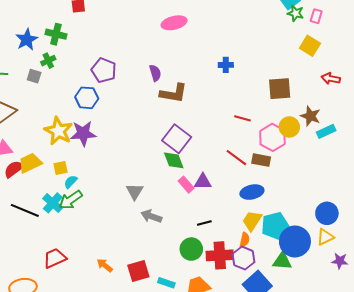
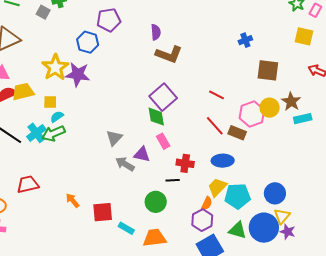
yellow square: (310, 46) -> (304, 36), turned -30
blue cross: (226, 65) -> (245, 40), moved, turned -32
purple pentagon: (104, 70) -> (109, 20), turned 30
red line: (243, 118) -> (216, 95), moved
purple triangle: (203, 182) -> (142, 154), moved
blue circle: (327, 213) -> (275, 193), moved
yellow triangle: (325, 237) -> (282, 216), turned -36
blue circle: (295, 241) -> (264, 228), moved
red cross: (220, 255) -> (185, 163), moved, size x0.7
purple star: (340, 261) -> (288, 232), moved

